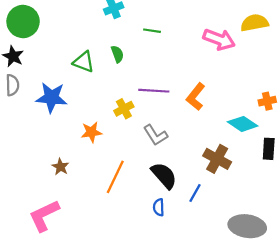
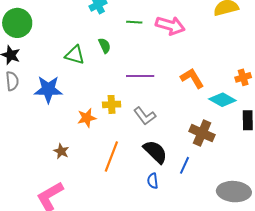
pink arrow: (219, 39) -> (170, 26), moved
orange L-shape: (196, 97) -> (192, 78), moved, turned 115
yellow cross: (124, 109) -> (112, 104), moved, turned 30

